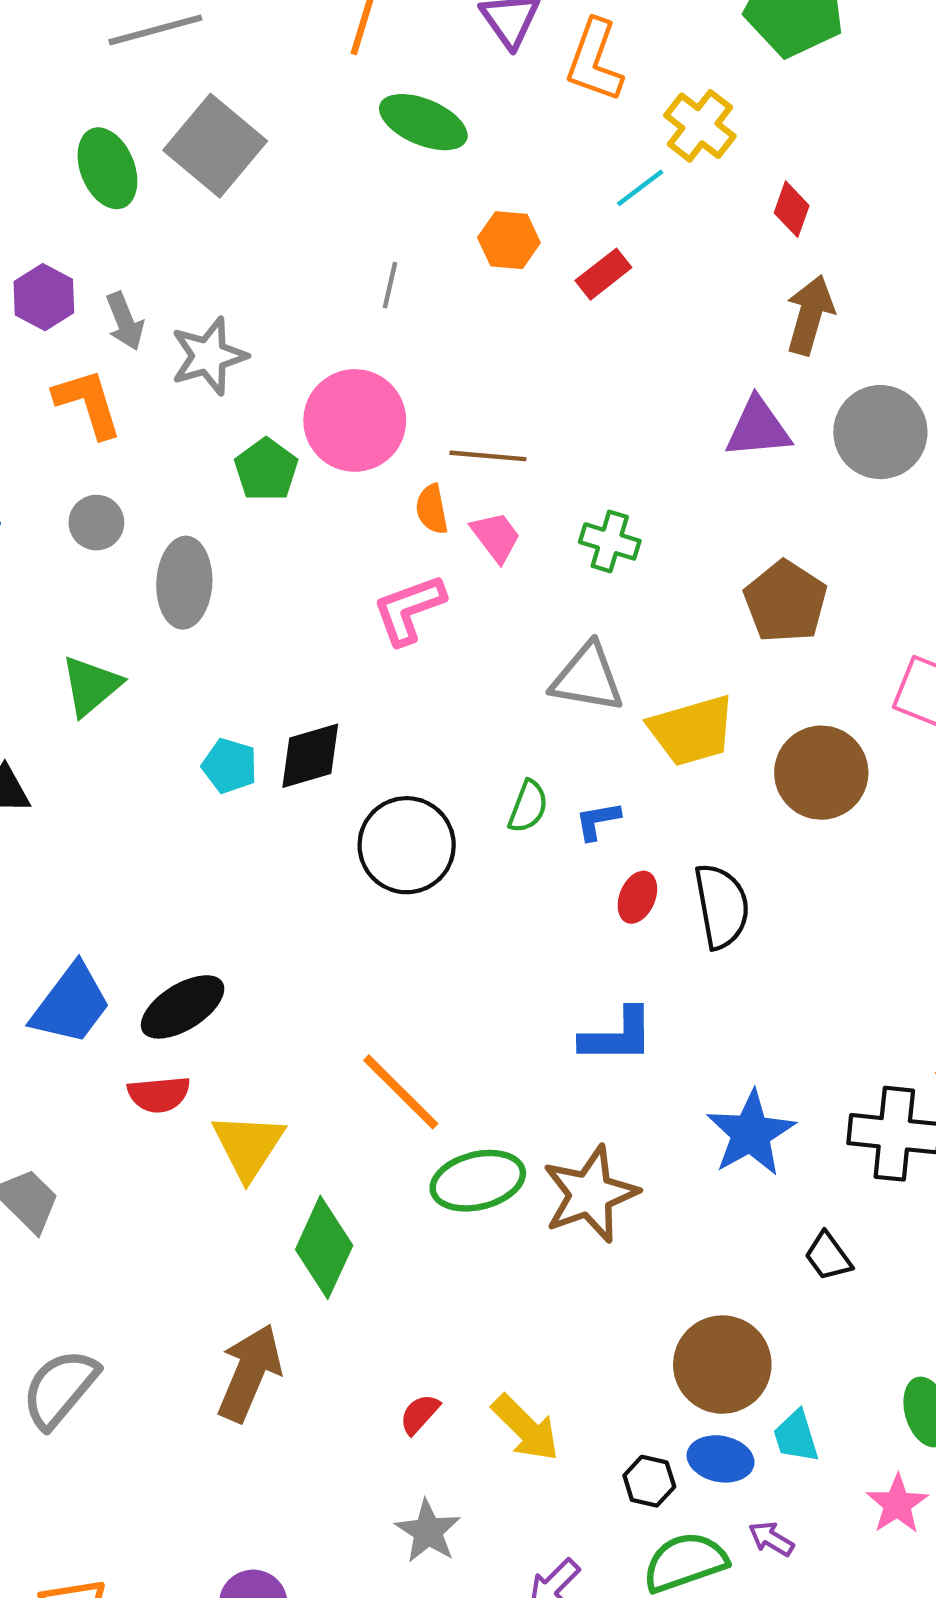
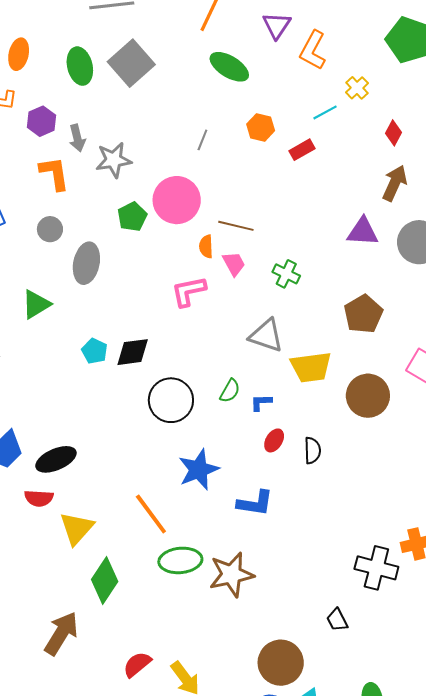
yellow cross: (700, 126) -> (357, 88), size x0.7
black semicircle: (722, 906) -> (312, 450), size x0.7
blue star: (751, 1133) -> (199, 470), moved
red semicircle: (420, 1414) -> (137, 664), size x1.4

